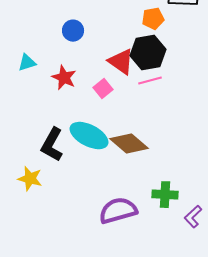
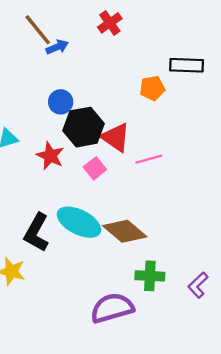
black hexagon: (148, 53) -> (83, 127), moved
green cross: (165, 195) -> (150, 276), moved
purple L-shape: (193, 217) -> (198, 285), moved

